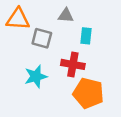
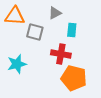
gray triangle: (66, 15) -> (55, 13), turned -32
cyan star: (36, 76) -> (17, 64), moved

